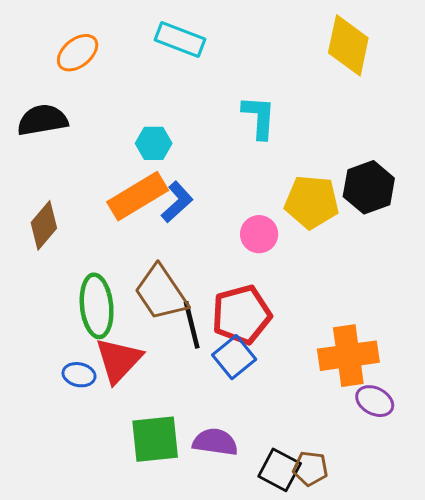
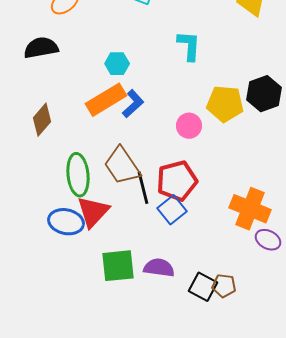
orange cross: (348, 356) -> (250, 209), turned 30
blue ellipse: (79, 375) -> (66, 222), size x1.6

